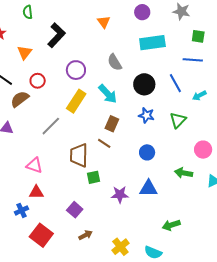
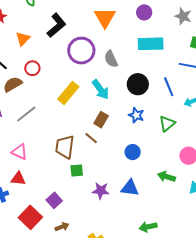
orange triangle: (104, 22) -> (105, 18), size x1.6
purple circle: (76, 70) -> (81, 51), moved, size x1.4
gray line: (51, 126) -> (26, 114), moved
red square: (41, 235) -> (30, 217), moved

